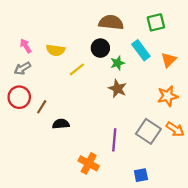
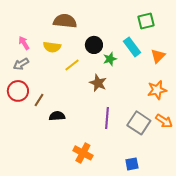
brown semicircle: (111, 22) -> (65, 21), moved
brown star: (117, 89) -> (98, 83), moved
purple line: (114, 140) -> (107, 118), moved

